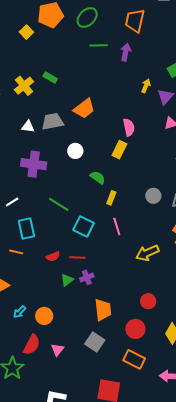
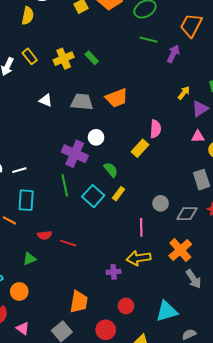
white triangle: (28, 127) -> (46, 100), moved
purple cross: (34, 164) -> (75, 154), moved
green line: (59, 204) -> (65, 185), turned 30
cyan square: (84, 226) -> (93, 196), moved
pink line: (117, 226) -> (141, 227), moved
purple cross: (87, 277) -> (114, 272), moved
green triangle: (67, 280) -> (29, 259), moved
pink triangle: (57, 350) -> (23, 328), turned -48

